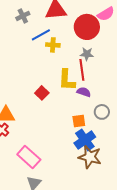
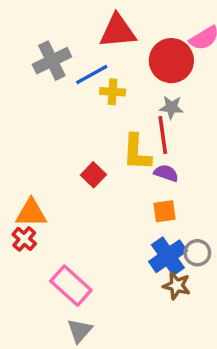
gray cross: (23, 16) -> (52, 61), moved, size x1.5
gray circle: (102, 112) -> (197, 253), moved
orange square: (79, 121) -> (164, 211), moved
brown star: (90, 157) -> (177, 286), size x0.7

